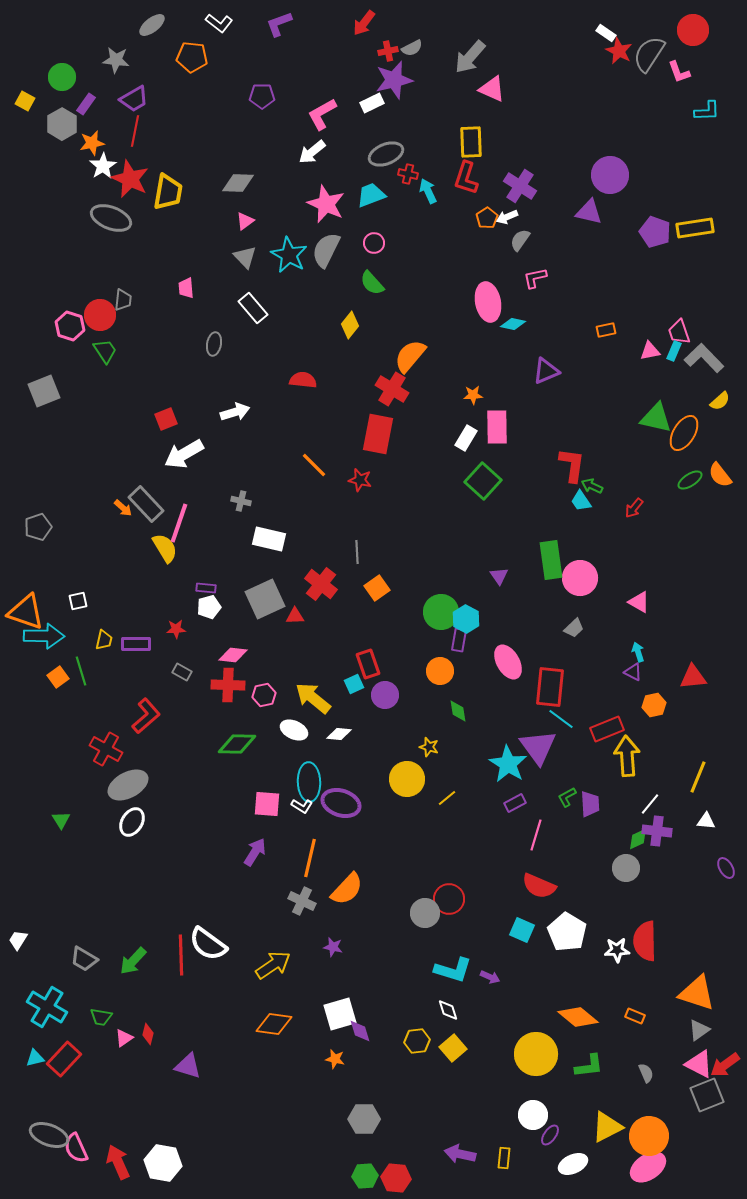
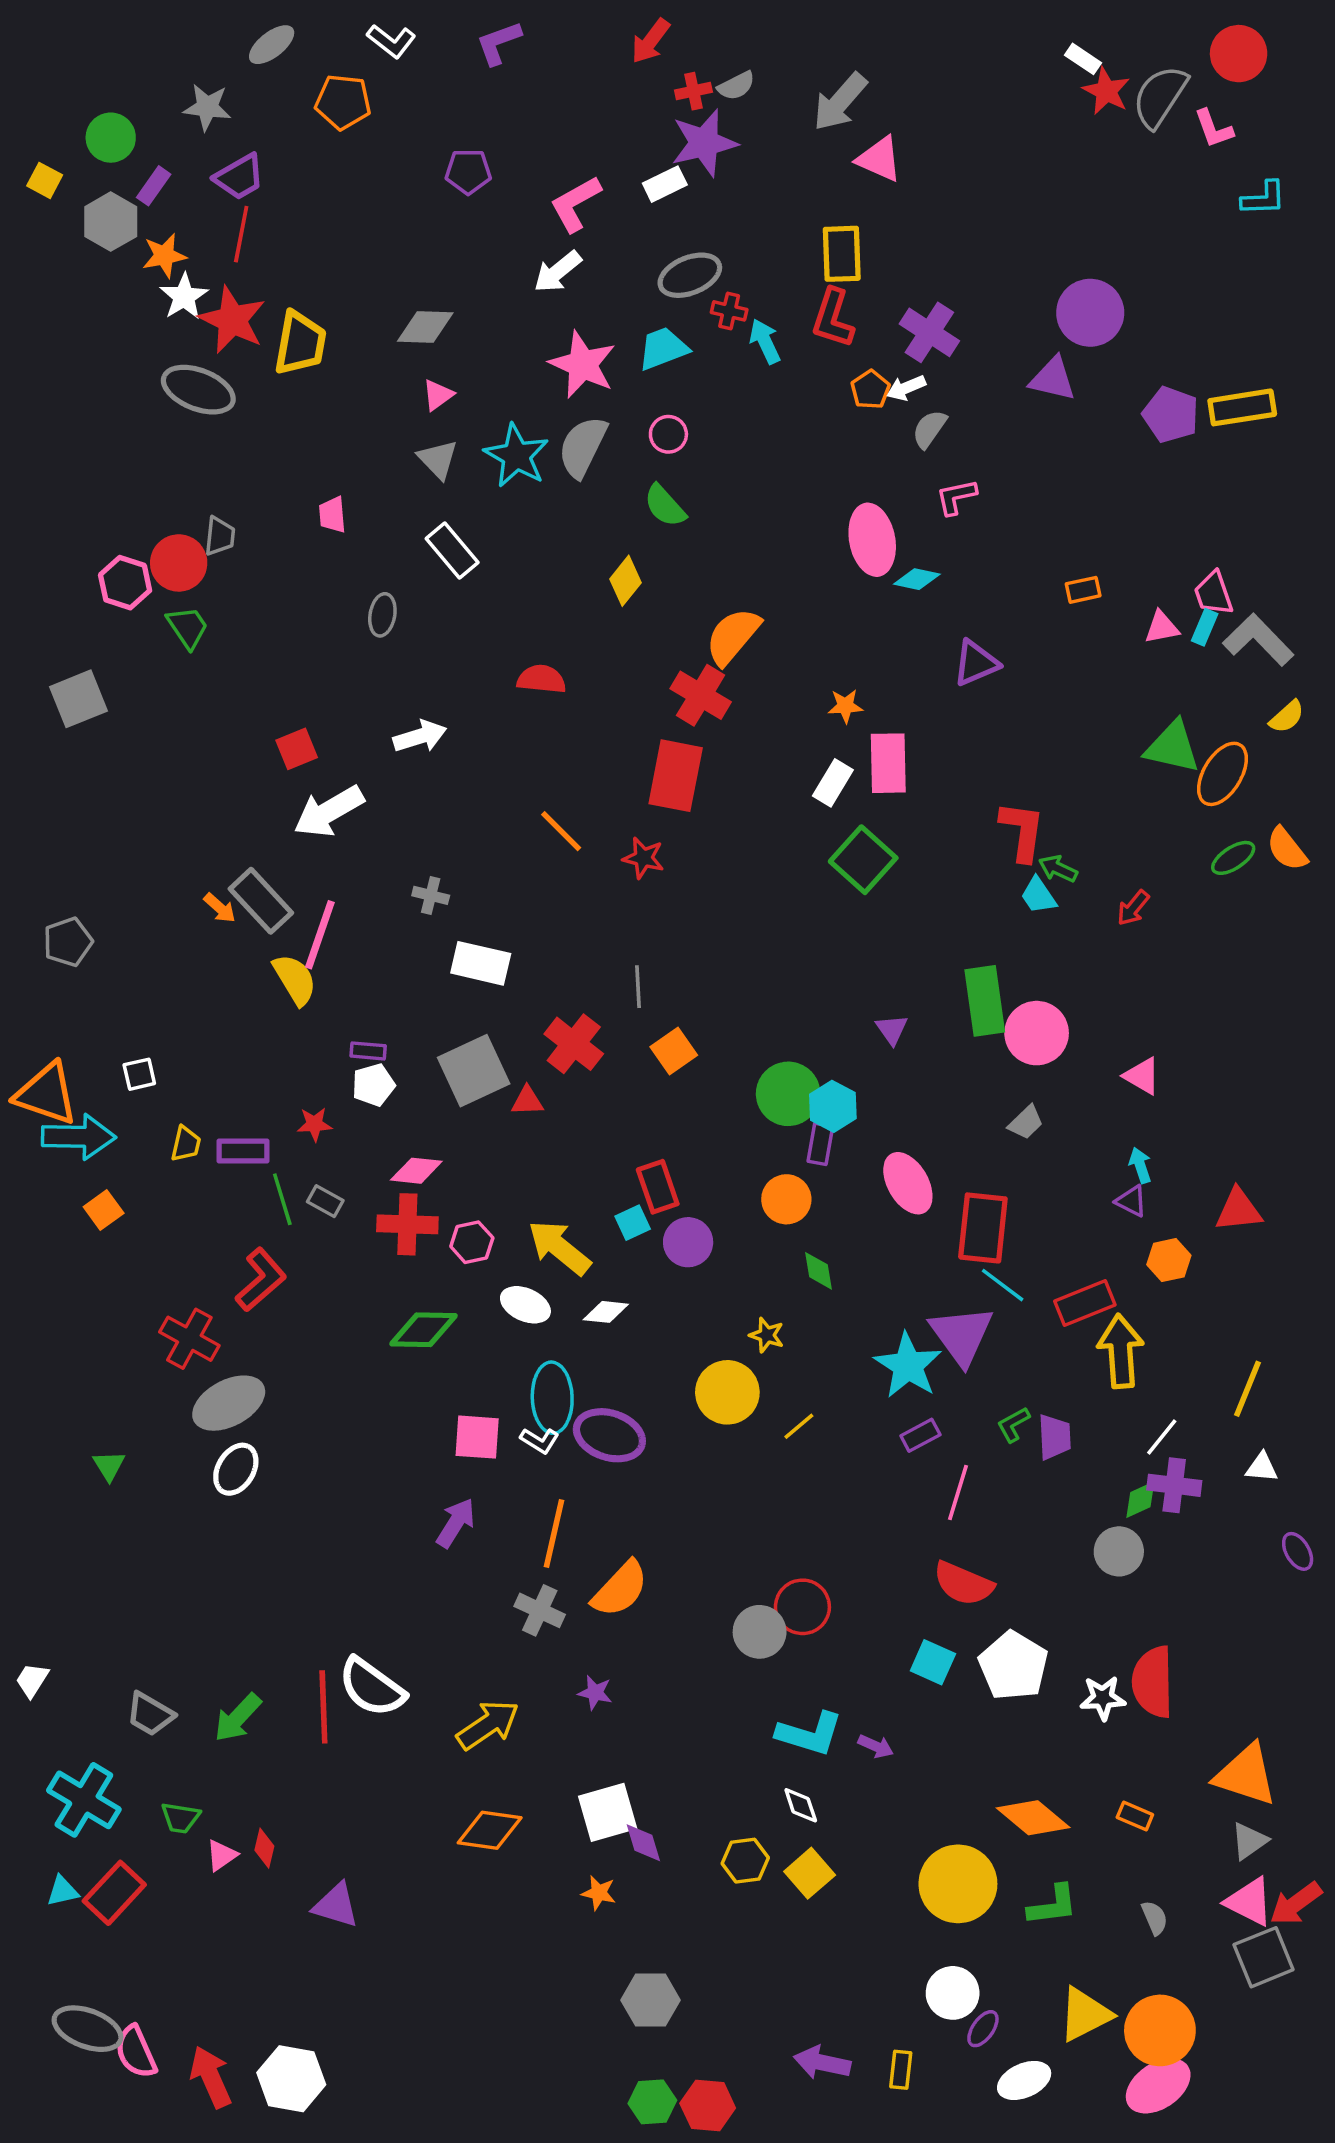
green line: (81, 671) -> (282, 1199), moved

